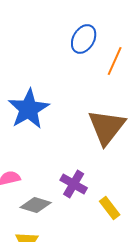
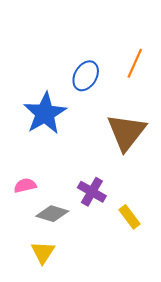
blue ellipse: (84, 39) -> (86, 76), moved

